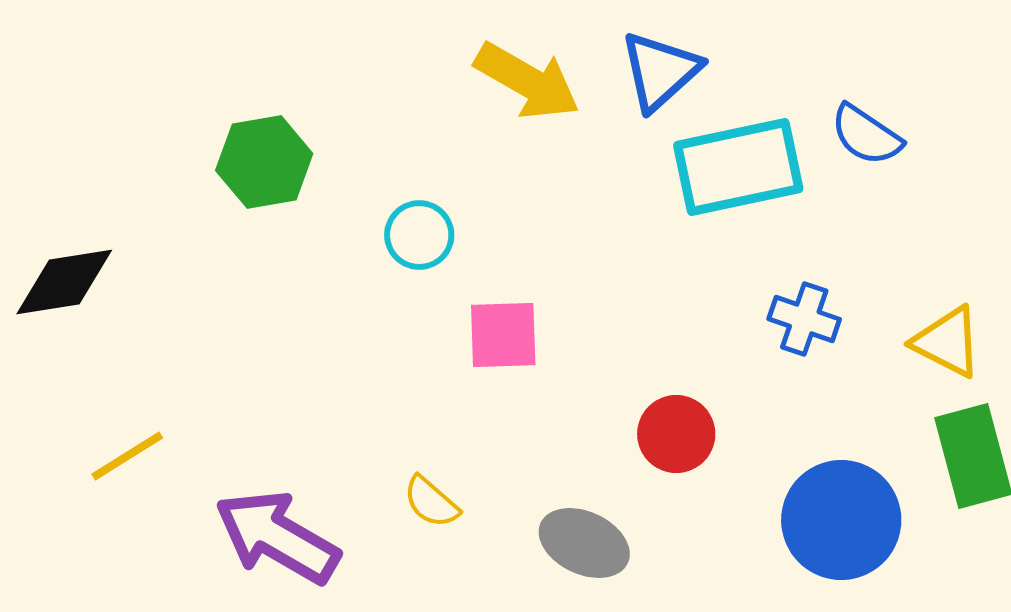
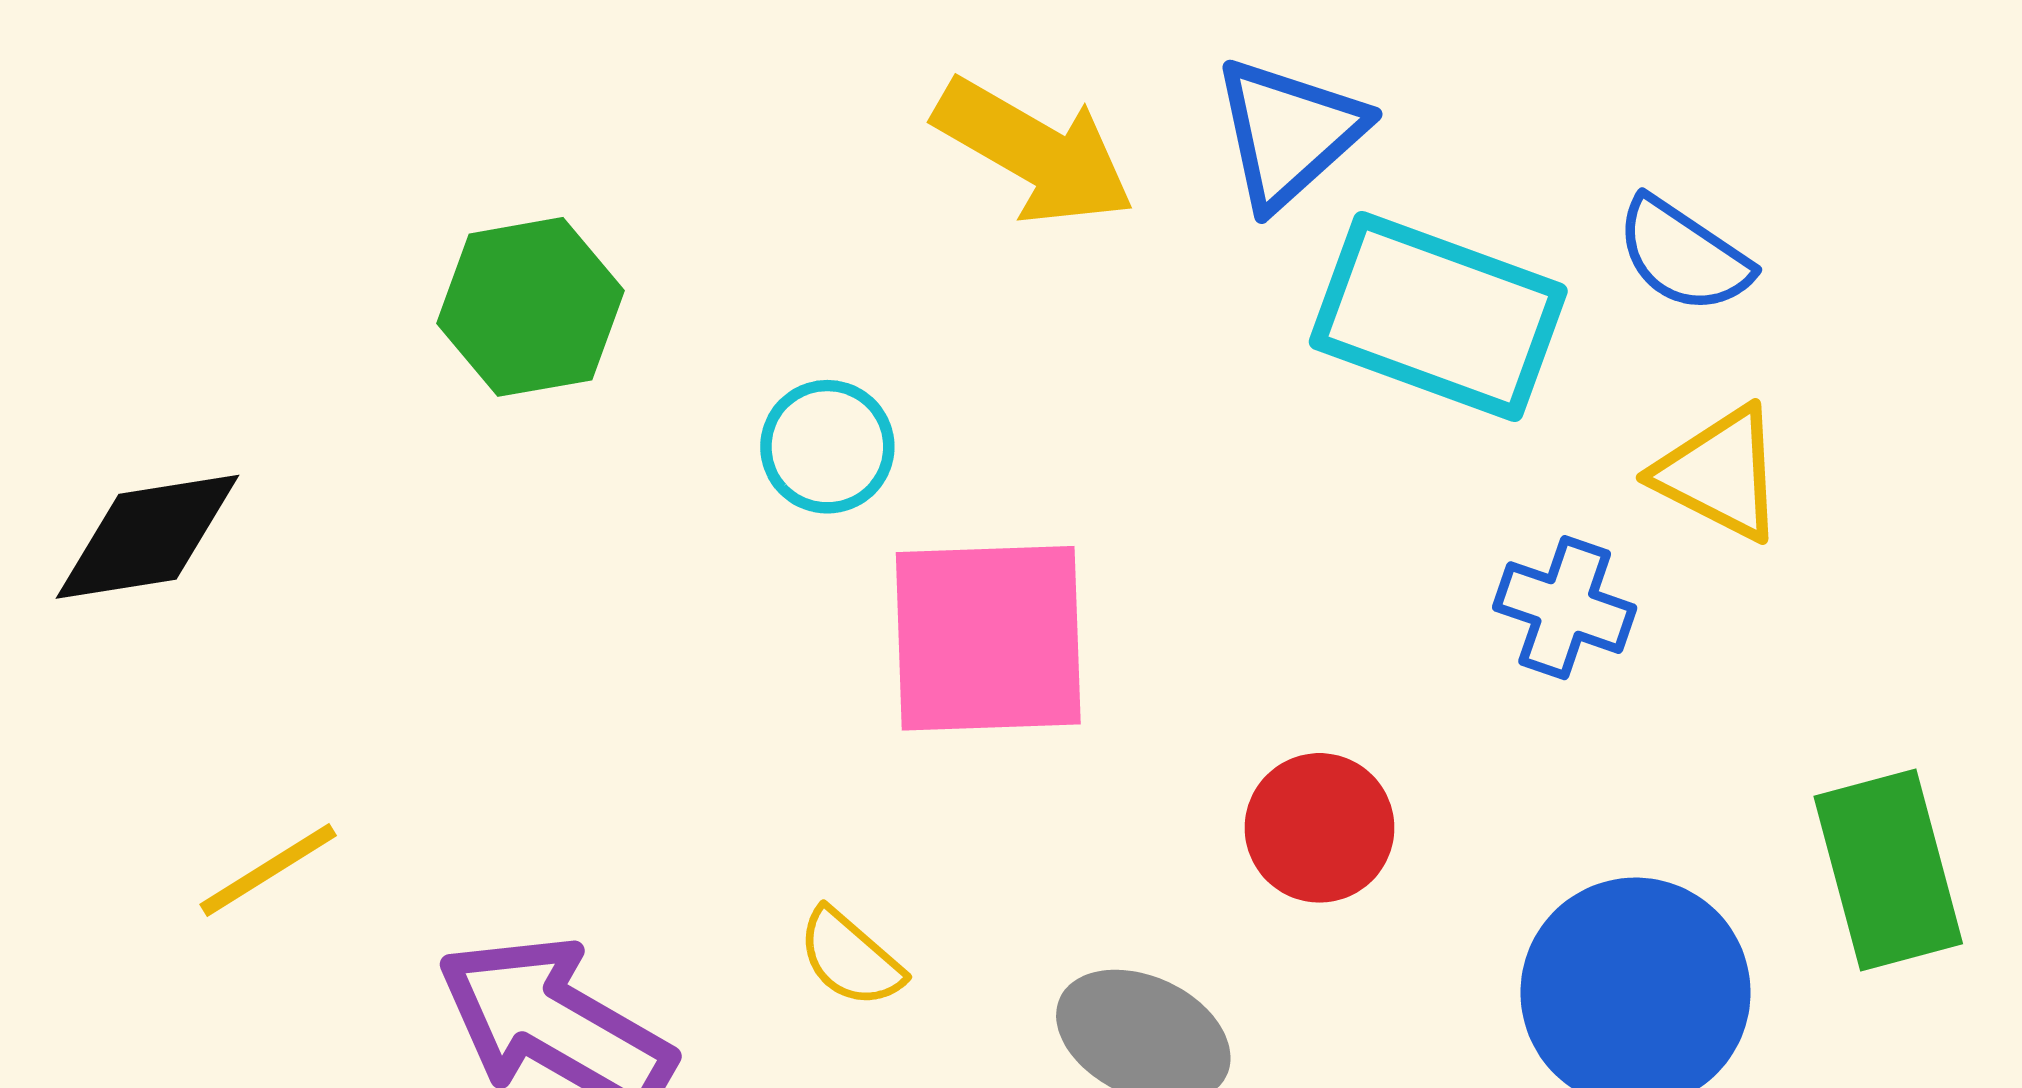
cyan rectangle: (738, 167) -> (1438, 316), turned 32
pink square: (503, 335) -> (988, 638), size x1.5
yellow triangle: (947, 342) -> (1720, 474), moved

